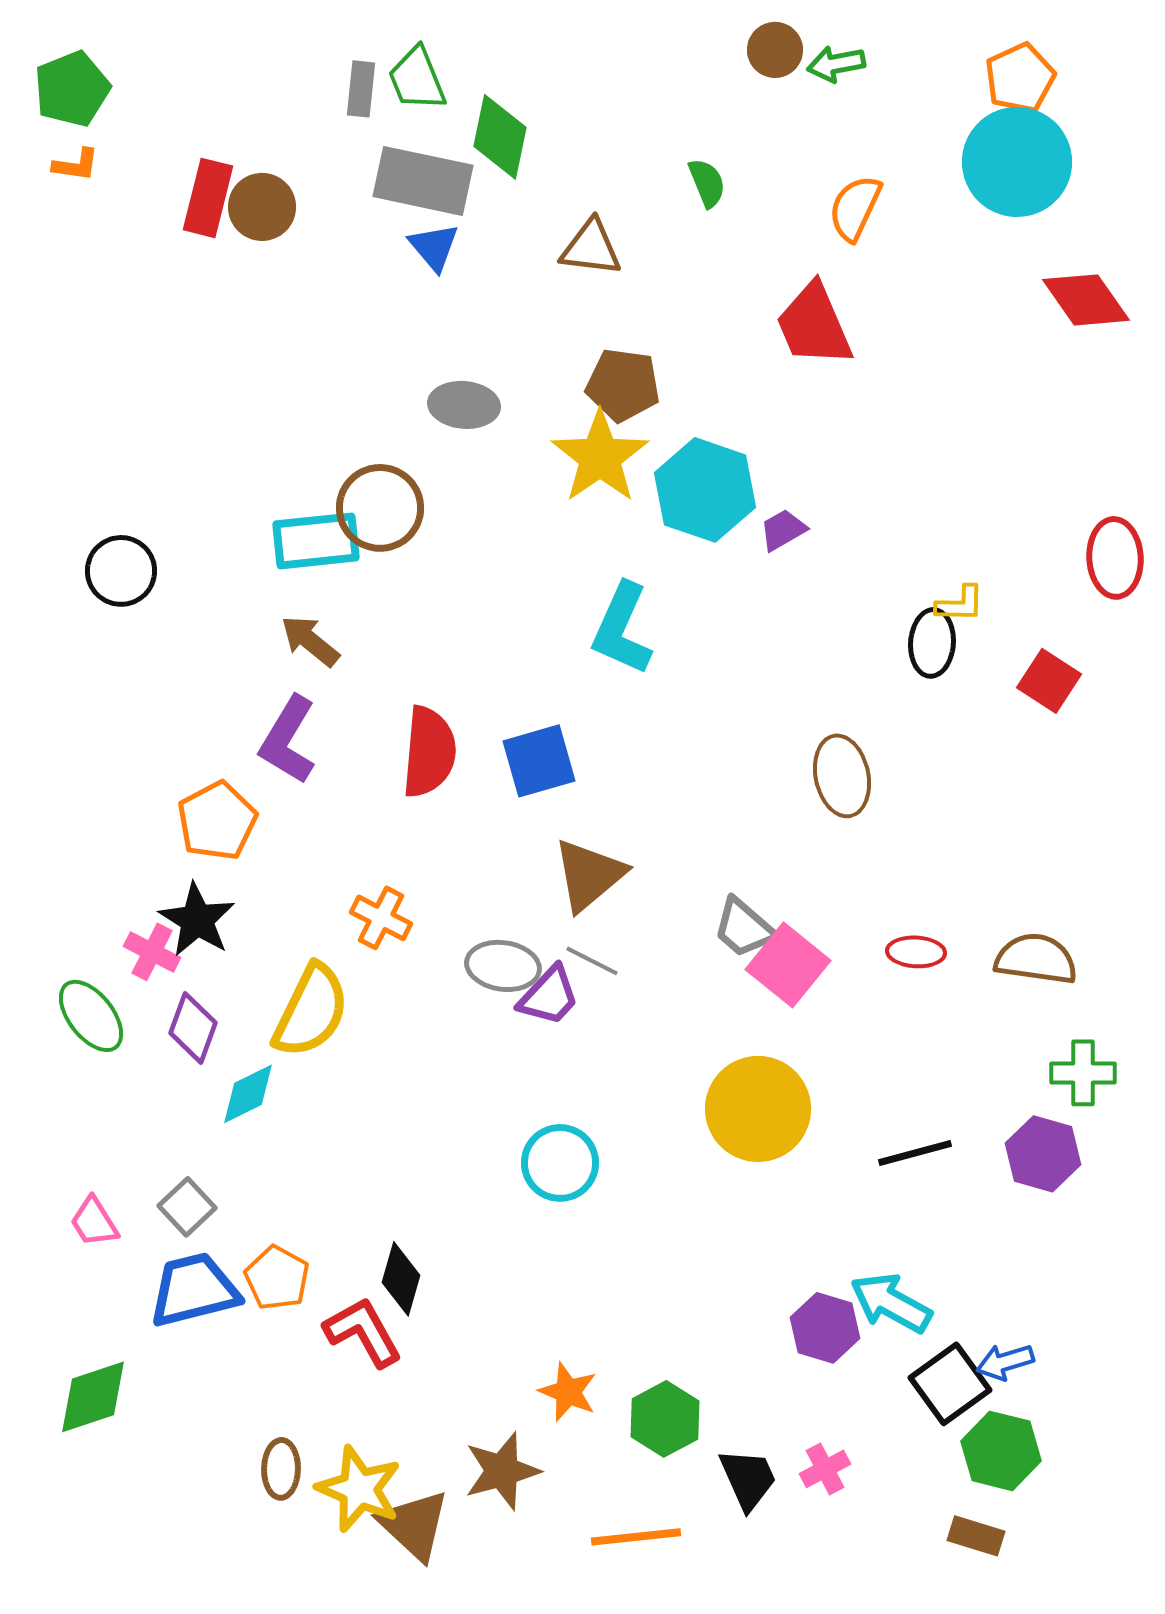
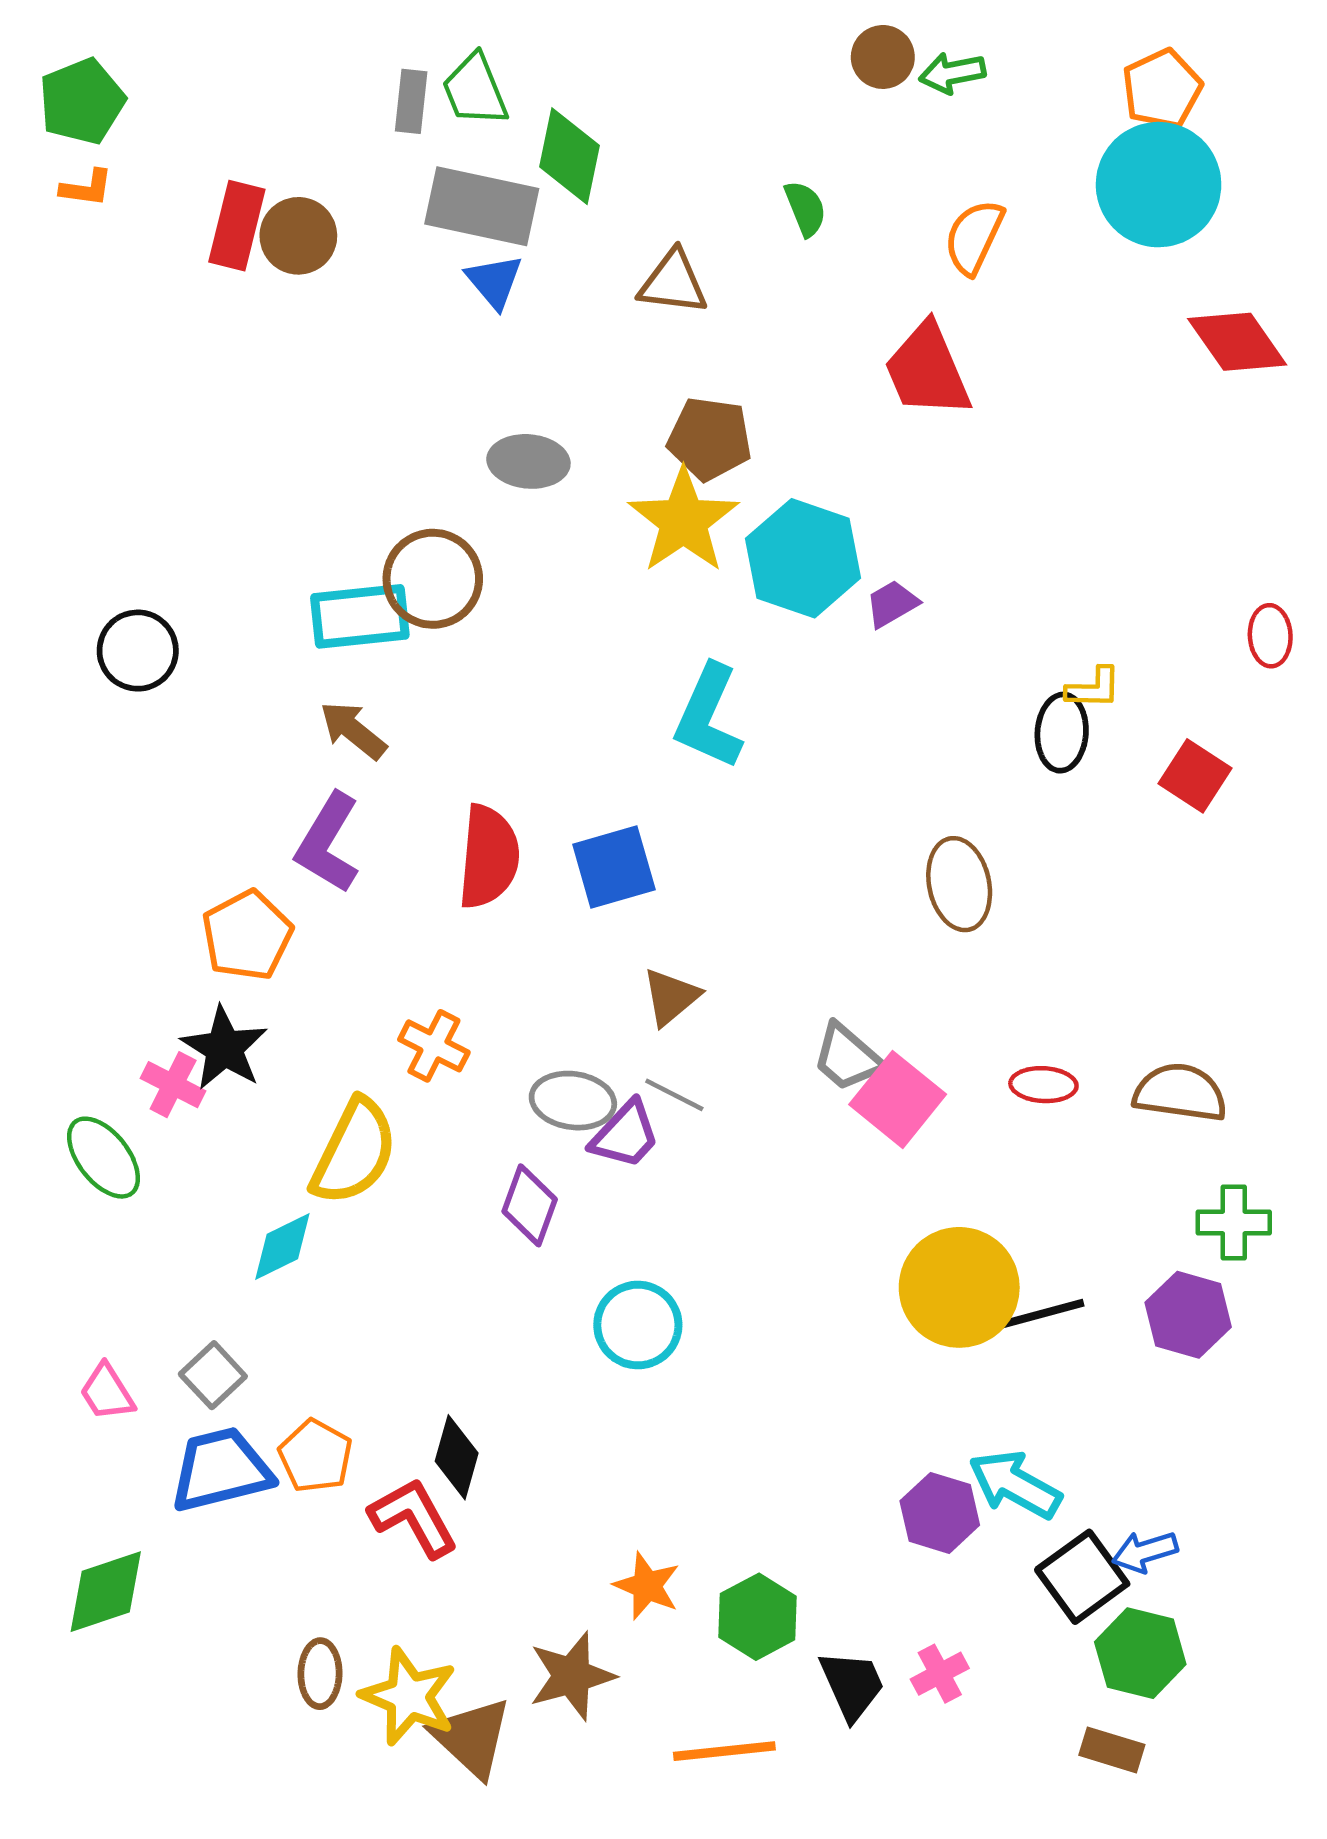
red ellipse: (1115, 558) -> (1270, 636), size x0.7
brown triangle: (589, 875) -> (671, 997), size x0.7
purple diamond: (193, 1028) -> (530, 1205), moved
yellow circle: (758, 1109) -> (959, 1287), moved

